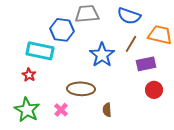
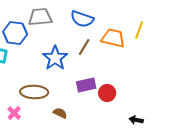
purple rectangle: (146, 64) -> (86, 85), moved
brown semicircle: (107, 110) -> (60, 113), turned 120

